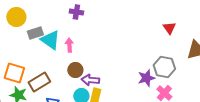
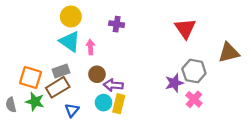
purple cross: (76, 12) -> (117, 24), moved
yellow circle: (16, 17) -> (71, 17), moved
red triangle: (169, 28) -> (185, 28), moved, size x1.5
gray rectangle: (35, 33) -> (61, 71), moved

